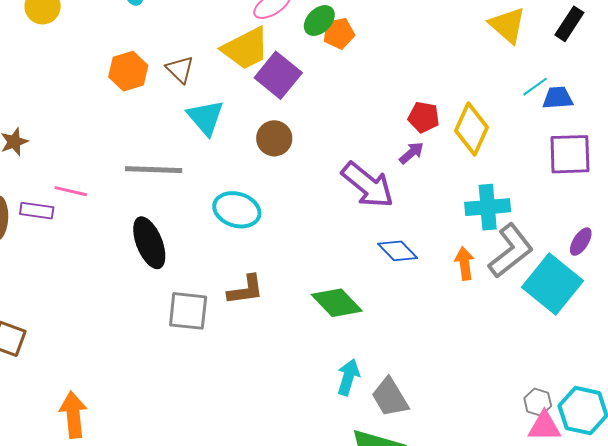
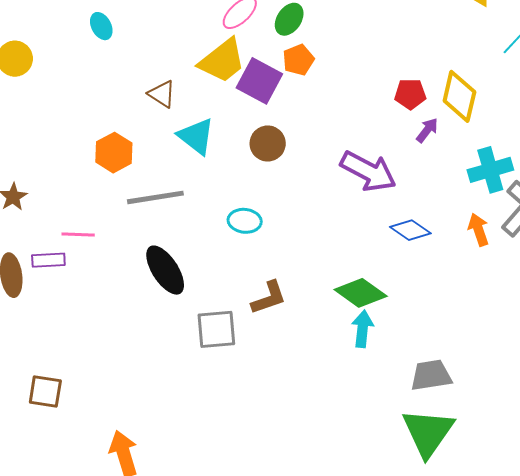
orange pentagon: (339, 33) -> (298, 60), moved
orange hexagon: (128, 71) -> (114, 153), moved
purple arrow: (412, 153) -> (427, 130), moved
cyan ellipse: (237, 210) -> (245, 221), size x0.7
cyan arrow: (348, 377) -> (362, 329), moved
gray trapezoid: (390, 397) -> (431, 375), turned 123

